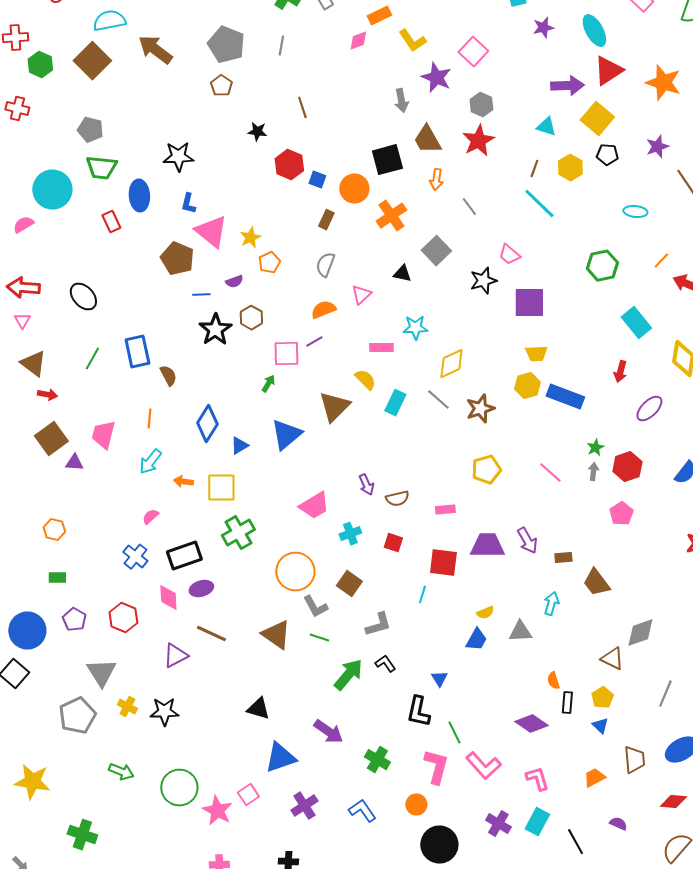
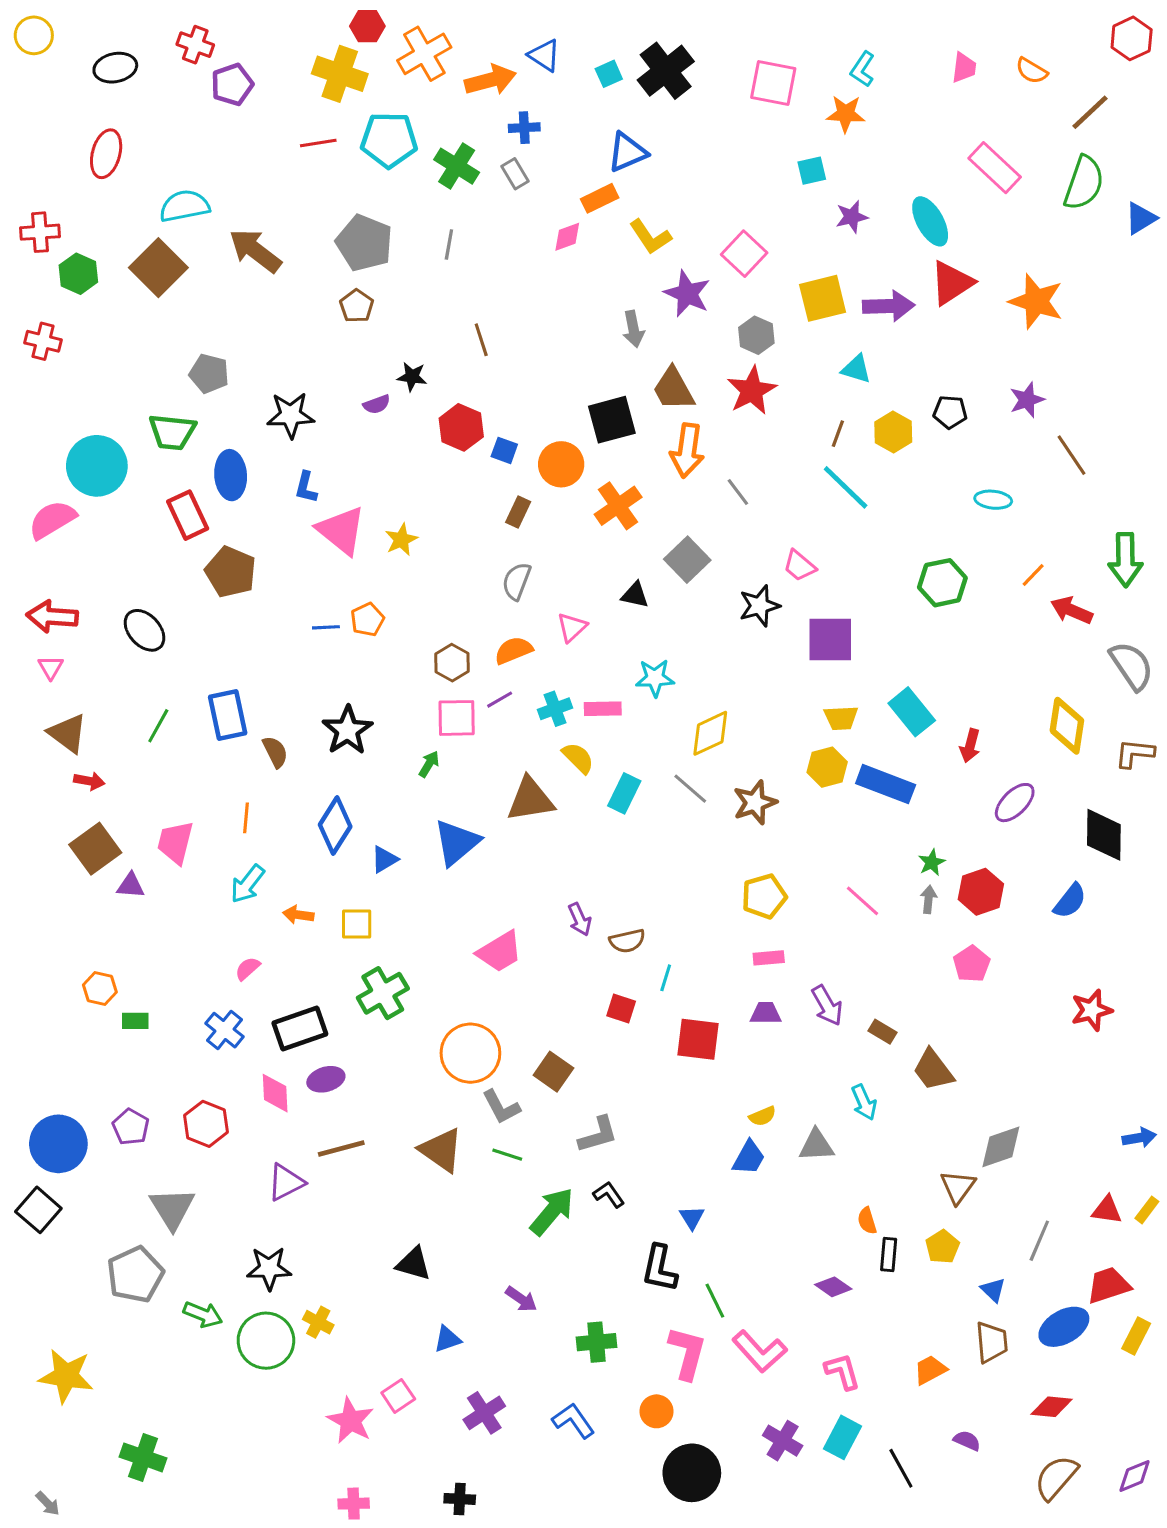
yellow square: (597, 119) -> (823, 298), moved, turned 36
gray pentagon: (90, 130) -> (209, 374), moved
orange arrow: (436, 180) -> (687, 450), size x1.6
red rectangle: (111, 222) -> (188, 515), size x1.4
pink semicircle: (23, 225) -> (52, 520), size x1.5
brown pentagon: (177, 259) -> (231, 572), moved
orange pentagon: (269, 263) -> (367, 620), moved
purple semicircle: (234, 282) -> (377, 404), moved
brown hexagon: (251, 318) -> (452, 663), moved
cyan rectangle: (636, 323) -> (912, 712), moved
black star: (215, 330) -> (347, 730), moved
brown triangle: (334, 407) -> (530, 799), turned 36
yellow square: (221, 488) -> (357, 924), size x0.7
pink rectangle: (445, 510) -> (769, 958), moved
cyan cross: (350, 534) -> (555, 709), moved
purple trapezoid: (487, 546) -> (766, 1013), size x0.6
brown rectangle: (563, 558) -> (882, 1032), turned 36
green rectangle: (57, 578) -> (135, 1021), moved
cyan line: (422, 595) -> (666, 978), moved
cyan arrow: (551, 604) -> (864, 1102), turned 140
brown line: (211, 634) -> (341, 1148), turned -40
brown triangle: (612, 659) -> (958, 1187), turned 40
yellow cross: (127, 707) -> (318, 1322), moved
purple diamond: (531, 724) -> (833, 1287), size x0.7
blue triangle: (600, 726) -> (993, 1290), moved
purple arrow: (328, 732) -> (521, 1299), size x0.7
blue triangle: (280, 758) -> (447, 1339), size x0.6
green cross: (377, 760) -> (597, 1342), turned -35
green arrow: (121, 772) -> (203, 1314), moved
green circle: (179, 788) -> (266, 1341), moved

